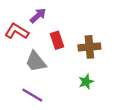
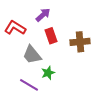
purple arrow: (38, 16) -> (43, 15), moved
green star: (86, 82) -> (48, 73), moved

